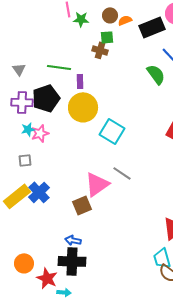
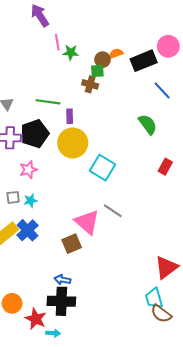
brown circle: (110, 15) -> (103, 60), moved
green semicircle: (156, 74) -> (148, 124), moved
cyan star: (28, 129) -> (31, 201), moved
pink triangle: (97, 184) -> (87, 222), turned -44

